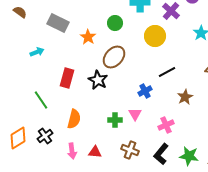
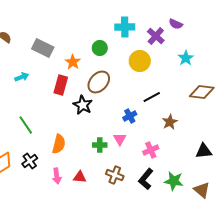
red rectangle: (67, 78) -> (61, 85), moved

